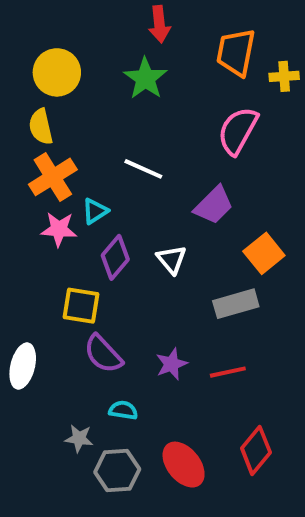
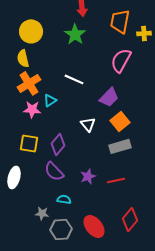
orange square: (264, 253) -> (120, 121), moved
purple diamond: (115, 257) -> (58, 144), moved
yellow square: (81, 306) -> (29, 143), moved

